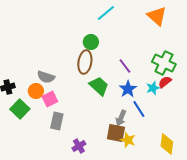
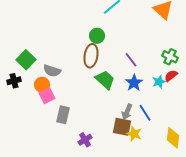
green cross: (164, 63) -> (170, 57), size x0.7
pink square: (50, 99) -> (47, 96), moved
green square: (20, 109) -> (26, 60), moved
blue line: (139, 109) -> (145, 113), moved

